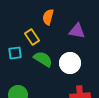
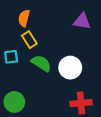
orange semicircle: (48, 17) -> (24, 18), moved
purple triangle: (77, 31) -> (82, 21), moved

